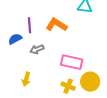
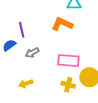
orange L-shape: (56, 25) -> (62, 24), moved
yellow arrow: (26, 79) -> (26, 84), turned 64

